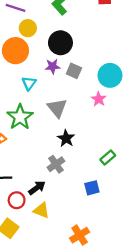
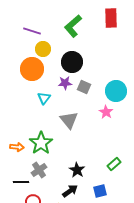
green star: (20, 117) -> (41, 143), moved
black star: (66, 138) -> (77, 170), moved
gray cross: (56, 164) -> (39, 170), moved
black arrow: (37, 188) -> (70, 191), moved

